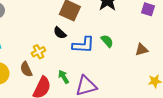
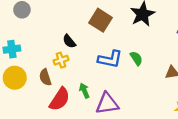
black semicircle: (60, 33) -> (69, 41), moved

